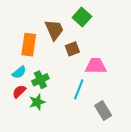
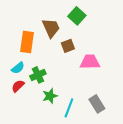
cyan line: (79, 89) -> (69, 108), moved
green star: (37, 102) -> (50, 96), moved

